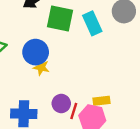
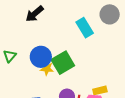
green square: (60, 19) -> (63, 63), moved, turned -35

